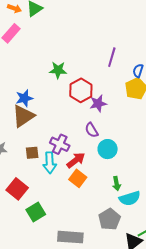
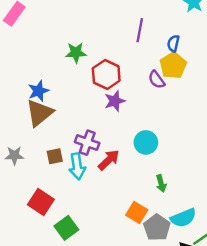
purple star: (98, 103) -> (115, 101), moved
purple semicircle: (92, 130) -> (157, 80), moved
orange square: (78, 178) -> (137, 213), moved
cyan semicircle: (130, 198) -> (183, 218), moved

